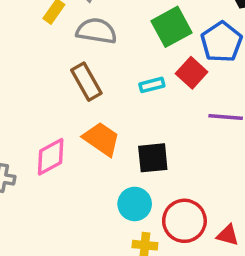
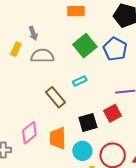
red square: (192, 73) -> (112, 113), moved, turned 30
brown rectangle: (86, 82) -> (56, 97), moved
orange trapezoid: (101, 139) -> (58, 138), moved, turned -115

